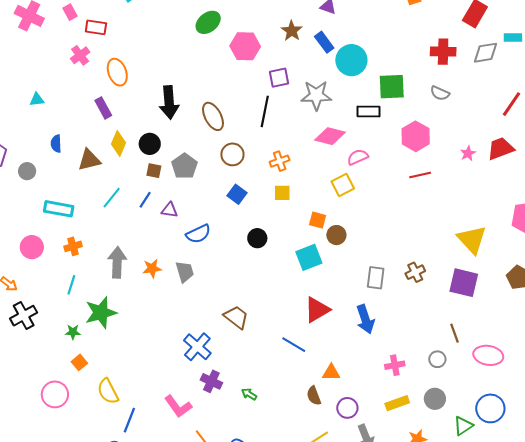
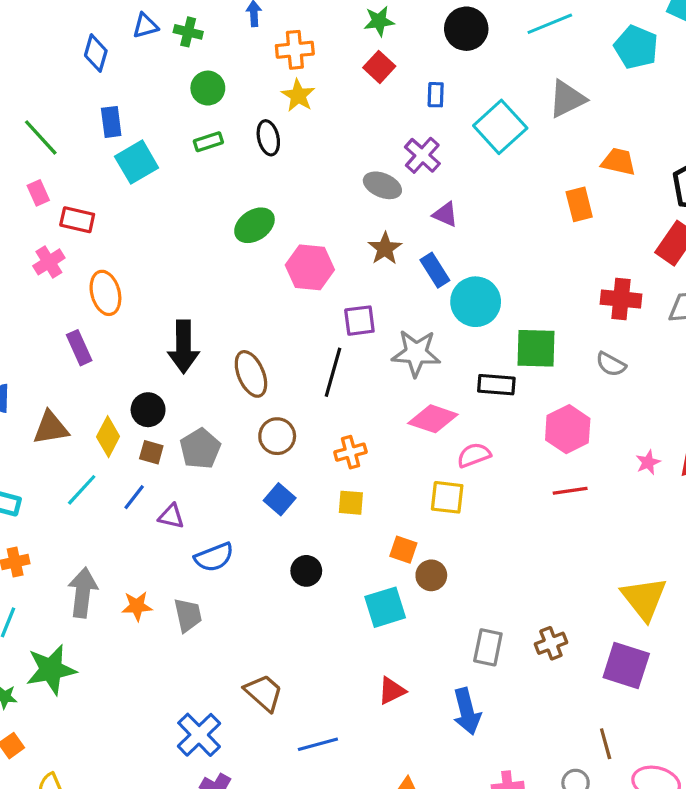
yellow diamond: (118, 143) -> (108, 437), moved
yellow square: (343, 185) -> (447, 497), turned 30
red triangle: (317, 310) -> (392, 691), size x0.7
blue line: (294, 345) -> (318, 744), moved, turned -50

